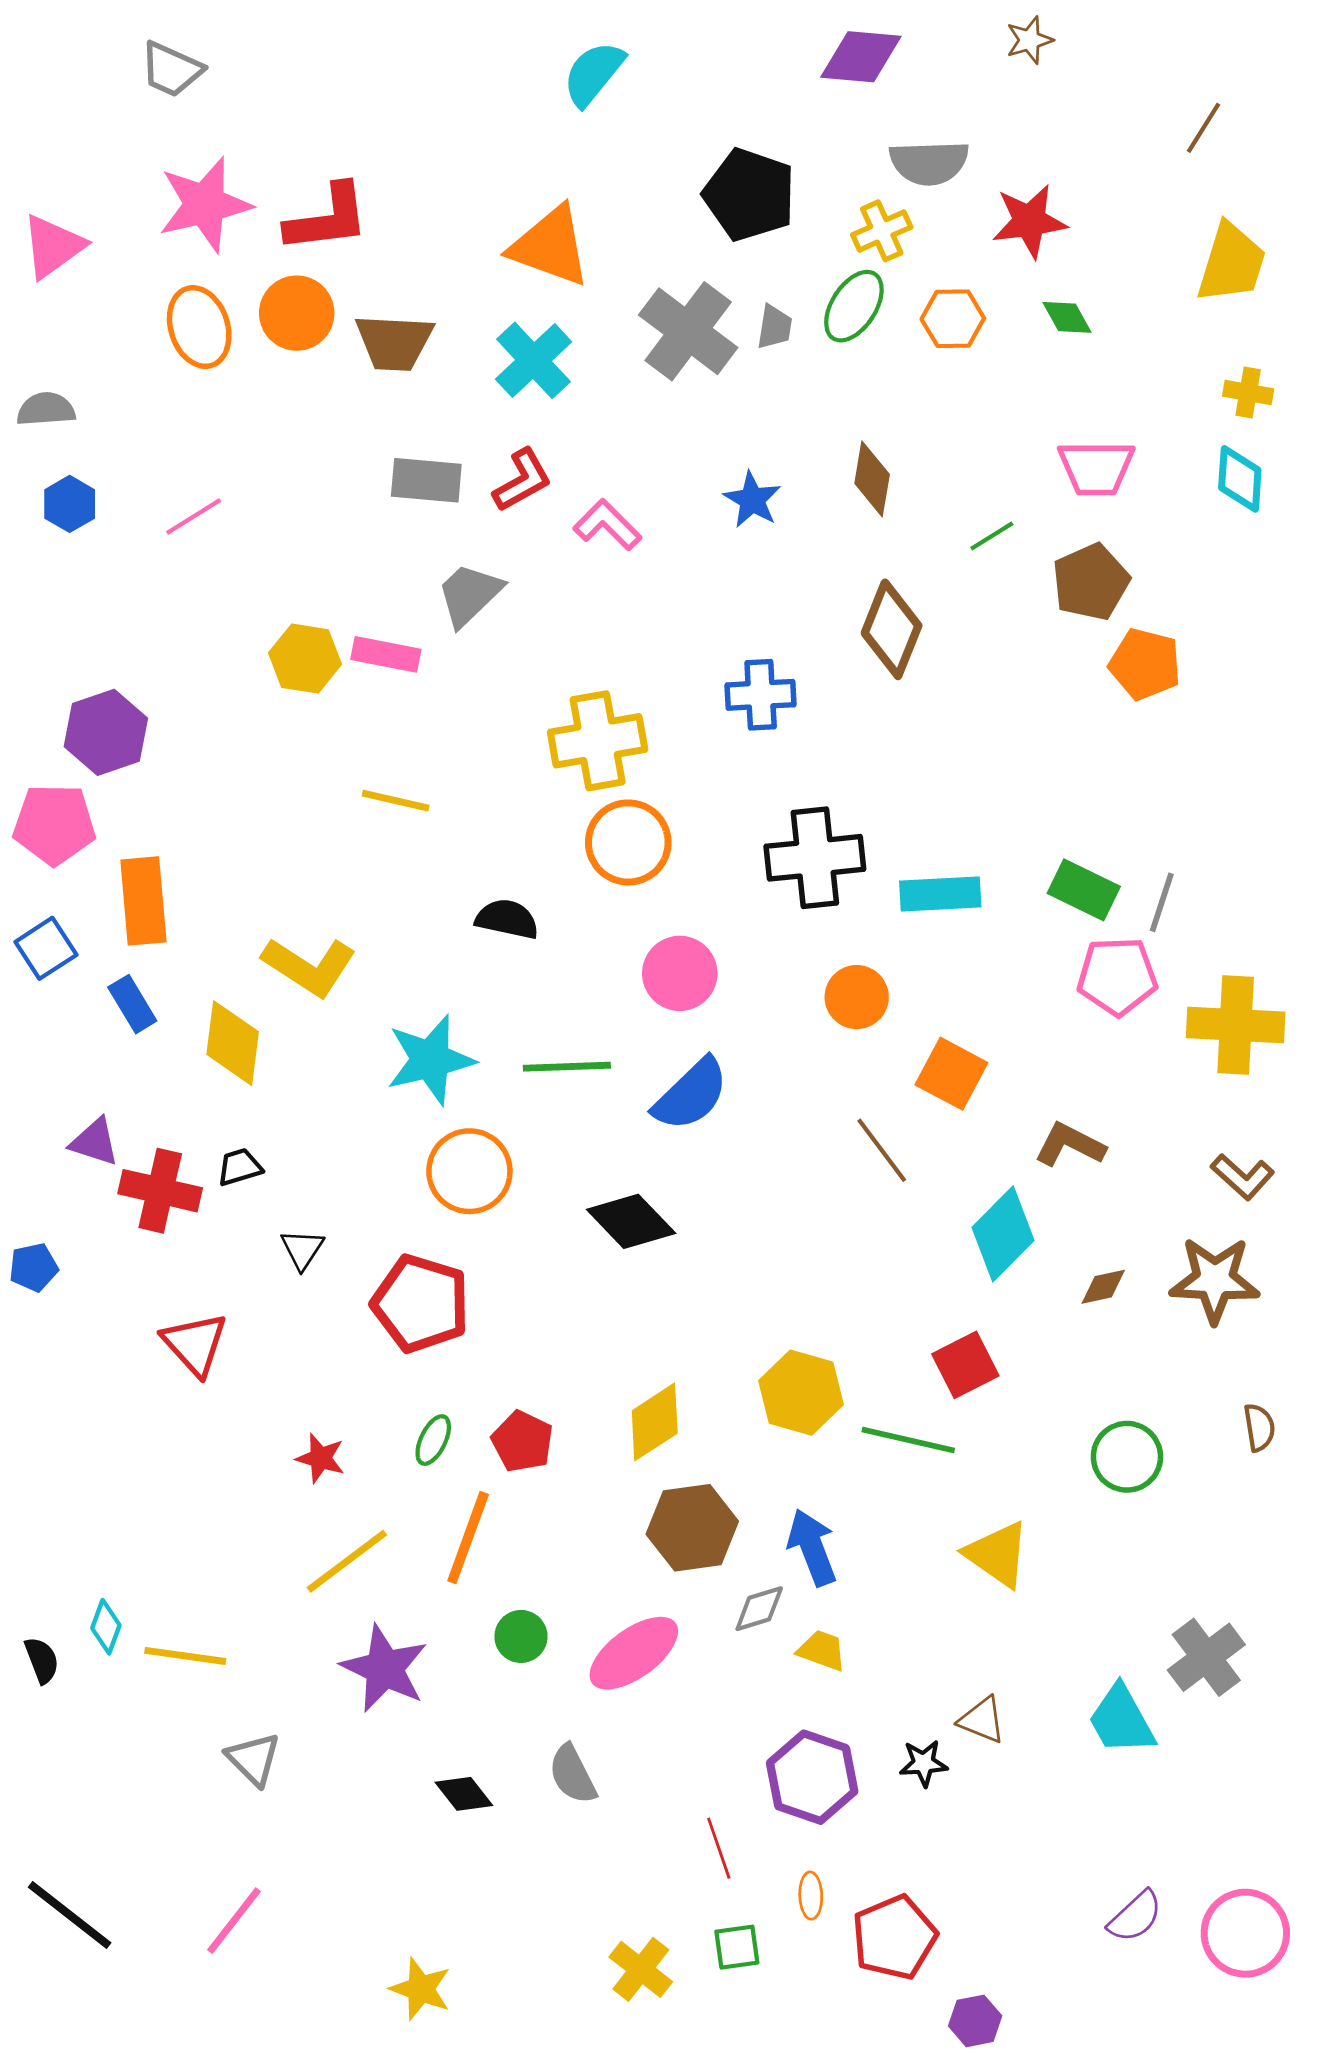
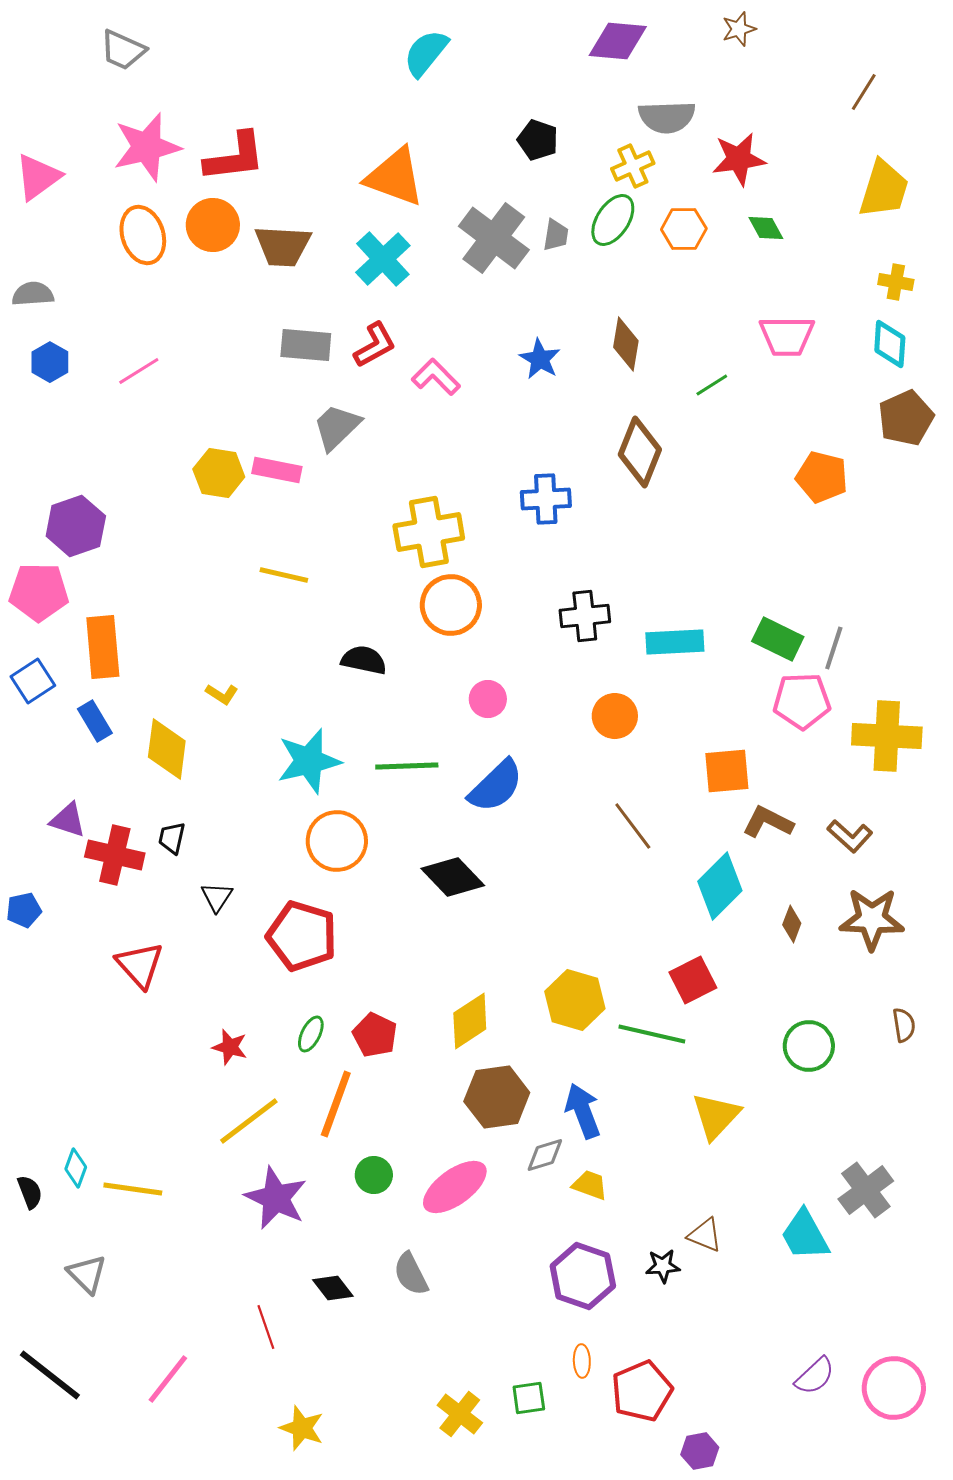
black pentagon: (749, 195) -> (538, 140), size x0.6
brown pentagon: (1091, 582) -> (906, 418), moved
black cross: (815, 858) -> (585, 616), size x0.7
yellow L-shape: (309, 966) -> (222, 694), size x0.5
pink circle: (680, 973) -> (488, 699), size x0.7
orange square: (951, 1074) -> (727, 771), moved, turned -33
black trapezoid: (240, 1167) -> (172, 838), turned -60
brown L-shape: (1243, 1177) -> (850, 836), moved
brown diamond: (1103, 1287) -> (792, 924), turned -57
yellow triangle: (997, 1554) -> (716, 1116), turned 38
gray triangle: (254, 1759) -> (87, 1274), moved
red line: (719, 1848) -> (266, 1327), moved

